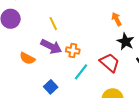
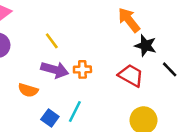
orange arrow: (116, 19) -> (129, 20), size x1.5
cyan line: (81, 72) -> (75, 112), moved
blue square: (51, 87) -> (50, 118), moved

